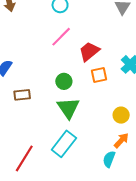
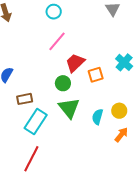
red trapezoid: (89, 51) -> (75, 63), moved
cyan rectangle: (64, 144) -> (36, 122), moved
cyan semicircle: (109, 159) -> (97, 117), moved

